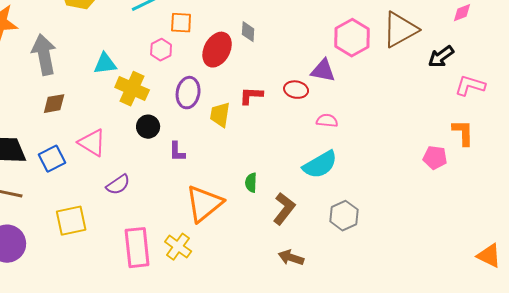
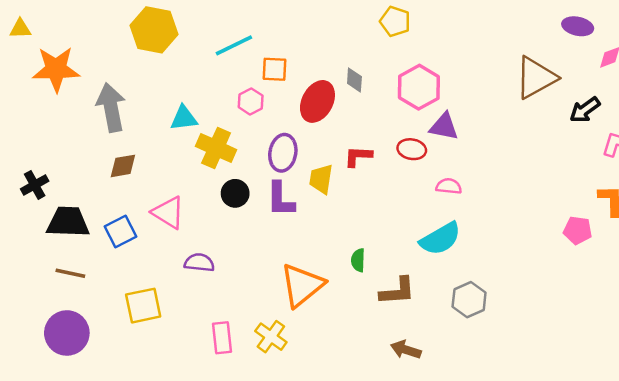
pink hexagon: (352, 38) -> (419, 87), moved
purple L-shape: (177, 152) -> (280, 199), moved, size x1.5
purple semicircle: (118, 185) -> (199, 263), turned -140
brown L-shape: (284, 209) -> (397, 291), turned 48
pink rectangle: (137, 248) -> (222, 338), size x0.7

